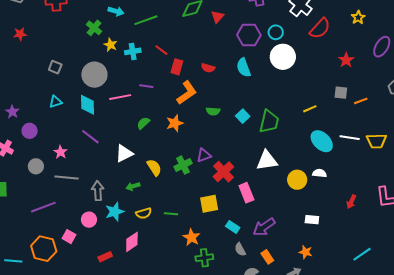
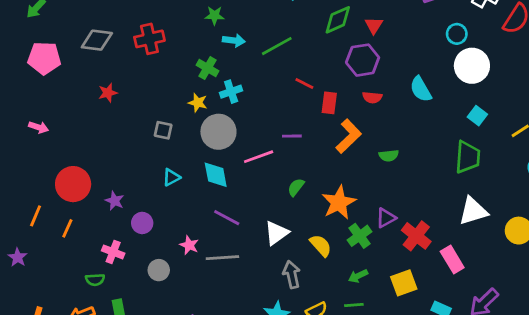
purple hexagon: (249, 35) -> (363, 60), moved
yellow star: (111, 45) -> (198, 103), moved
cyan cross: (133, 51) -> (231, 92), moved
cyan square: (243, 116) -> (477, 116), moved
orange star: (175, 123) -> (339, 203), moved, size x1.4
gray line: (66, 177) -> (222, 258), moved
green arrow: (133, 186) -> (358, 276), moved
gray arrow: (98, 191) -> (292, 274), moved

